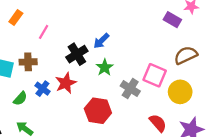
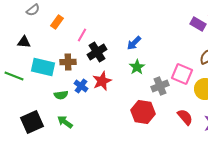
black cross: (77, 54) -> (97, 52), moved
gray cross: (130, 89) -> (160, 86), turned 36
green semicircle: (20, 99) -> (61, 95), turned 40
red hexagon: (98, 111) -> (143, 112), moved

